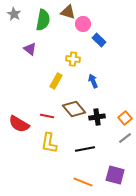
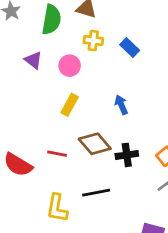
pink circle: (83, 24) -> (70, 66), moved
yellow cross: (73, 59) -> (93, 41), moved
yellow L-shape: (49, 143) -> (57, 208), moved
black line: (85, 149) -> (96, 193), moved

